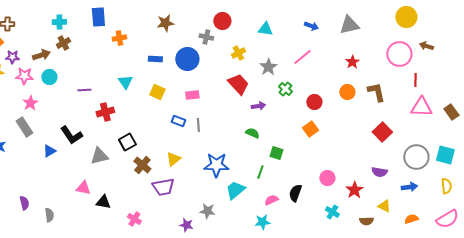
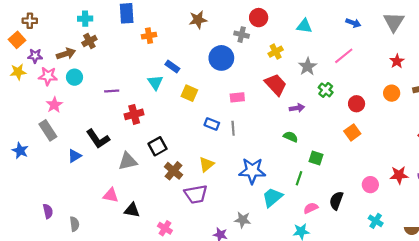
gray triangle: (349, 25) -> (394, 22), turned -45
blue rectangle: (155, 59) -> (172, 67), moved, turned 32
pink rectangle: (192, 95) -> (237, 97), moved
red star: (354, 190) -> (399, 175), moved, turned 30

